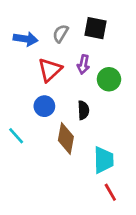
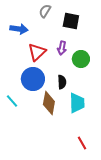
gray semicircle: (61, 34) -> (45, 11), moved
blue circle: (44, 106) -> (33, 79), size x1.5
cyan trapezoid: (104, 160) -> (77, 103), moved

